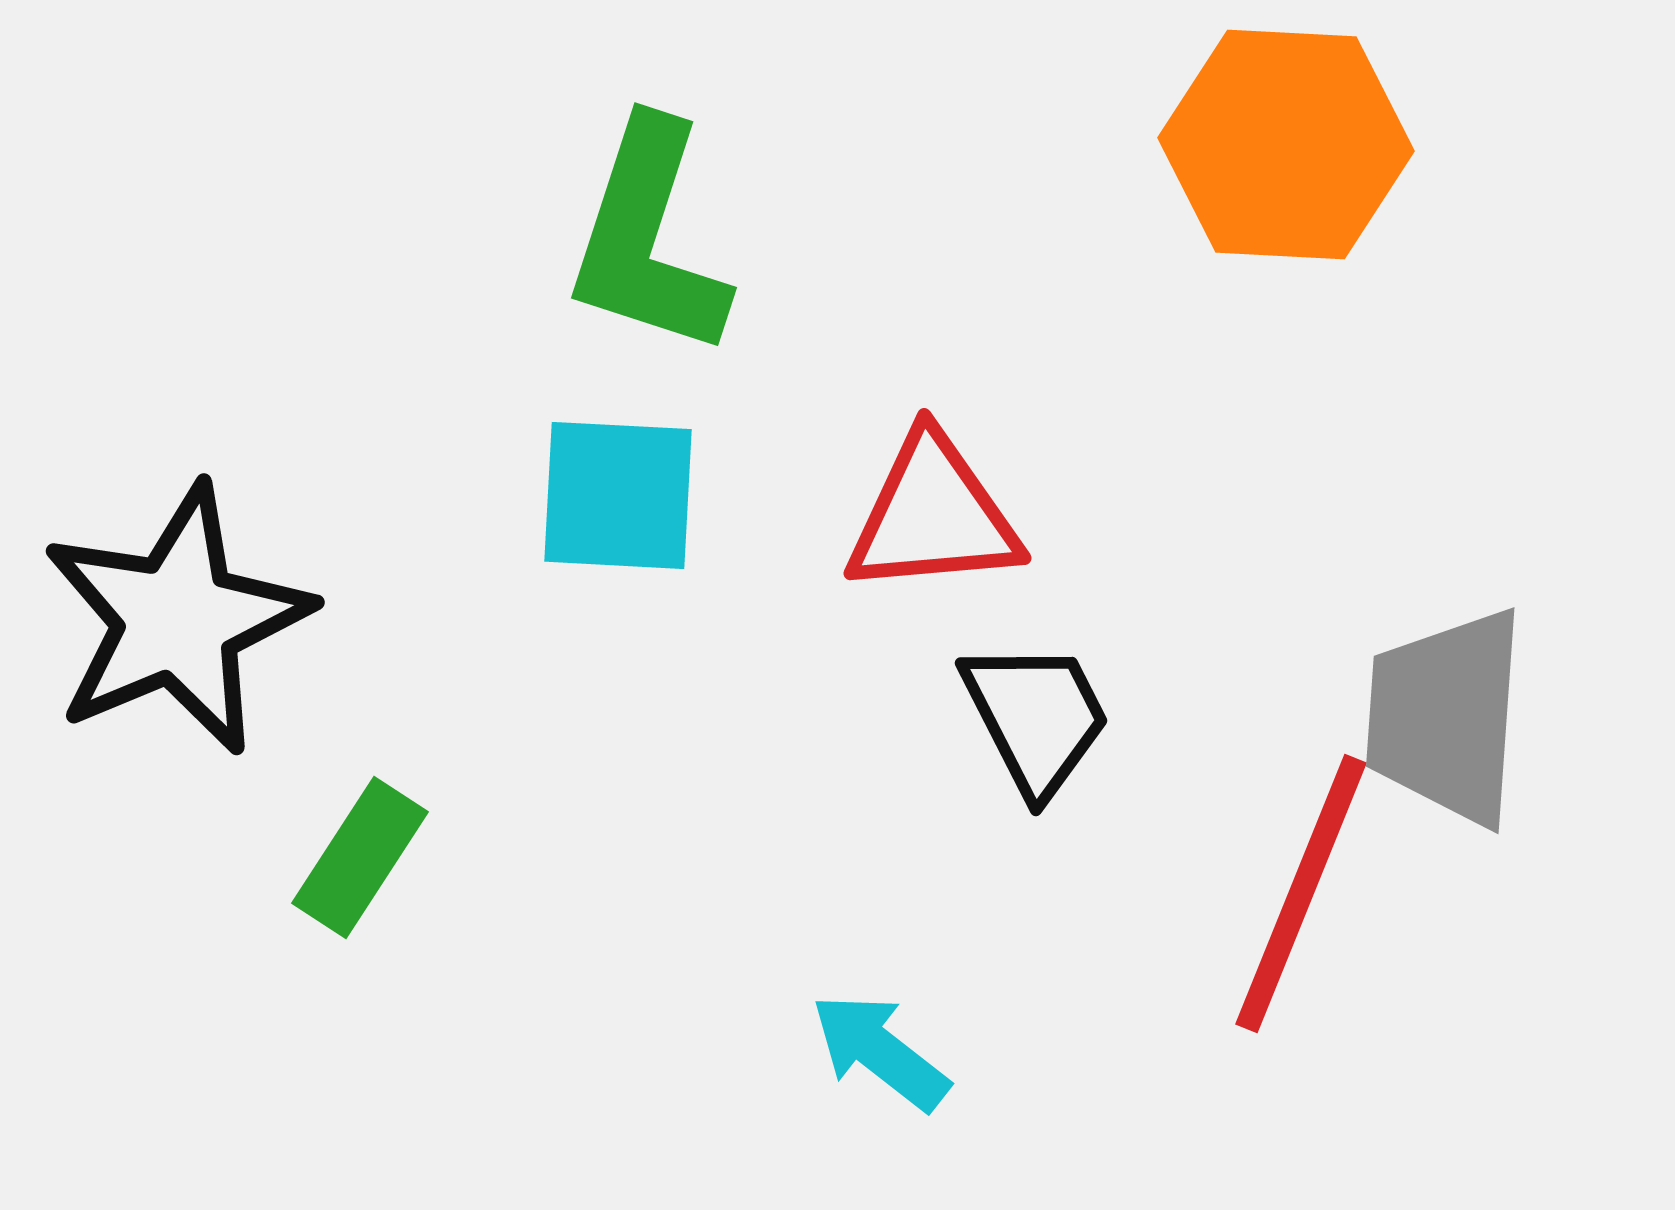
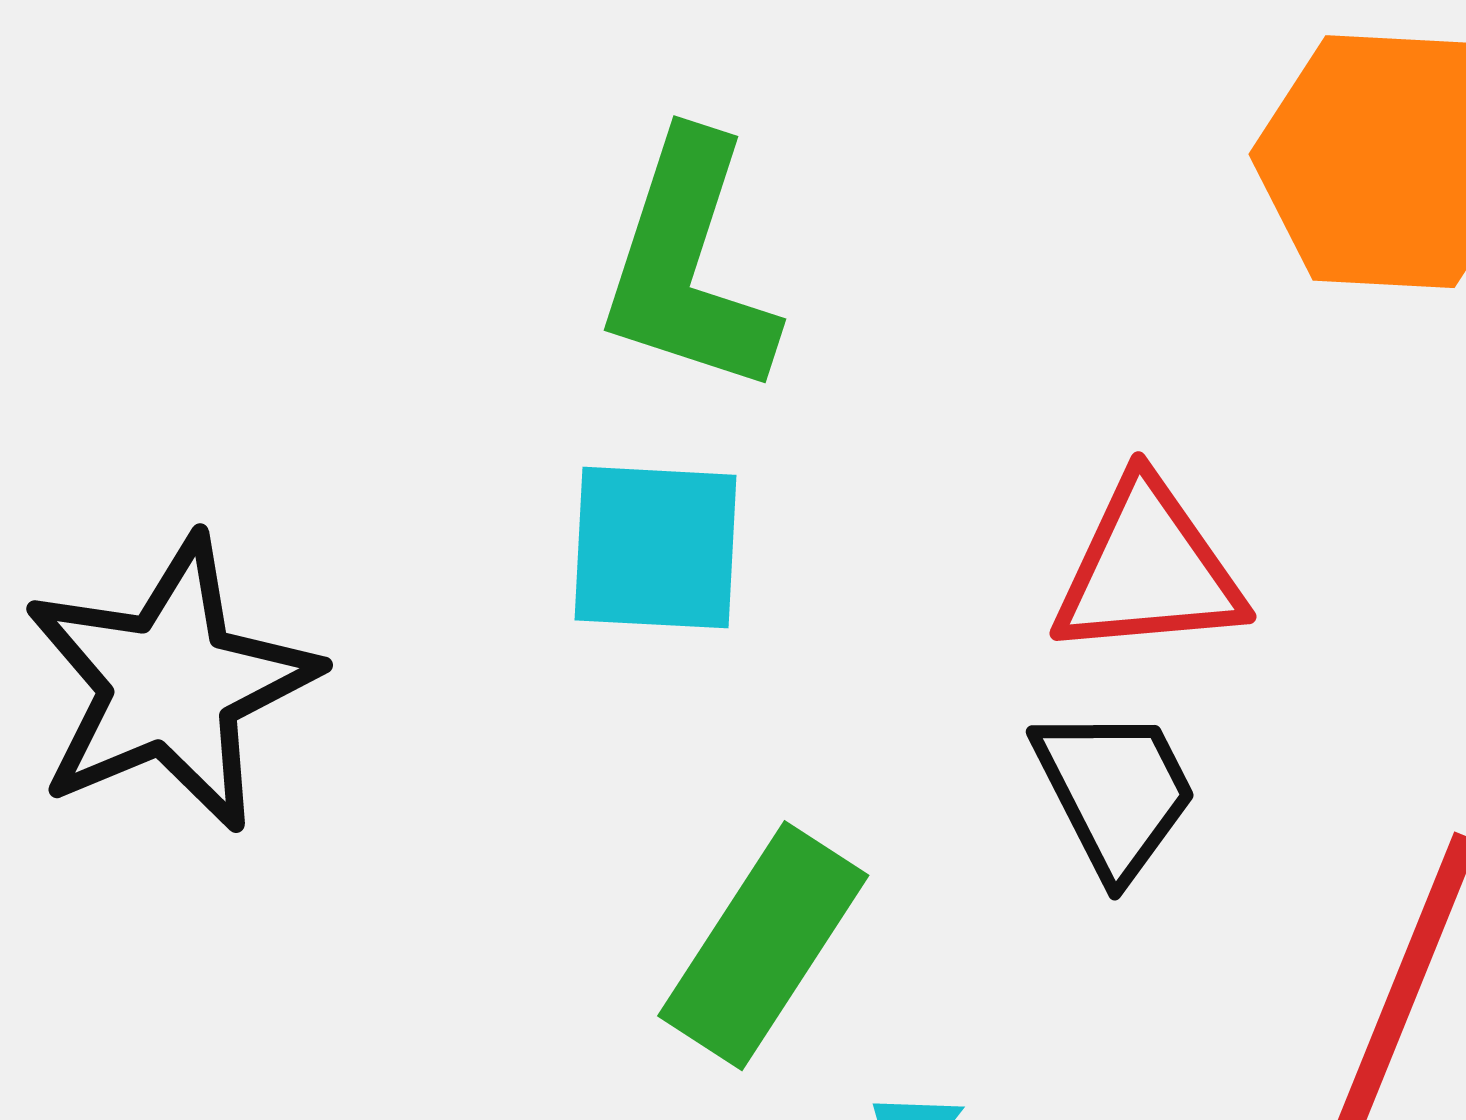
red triangle: (933, 515) -> (1148, 570), moved
green rectangle: (360, 857) -> (763, 946), moved, size x1.4

